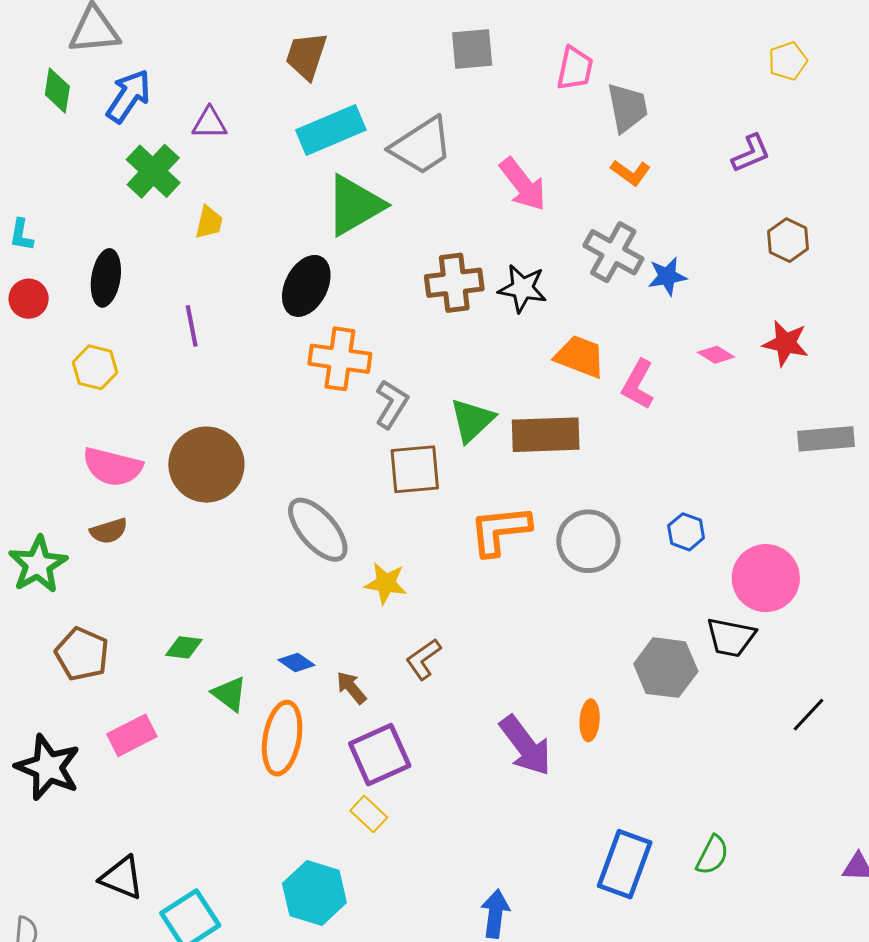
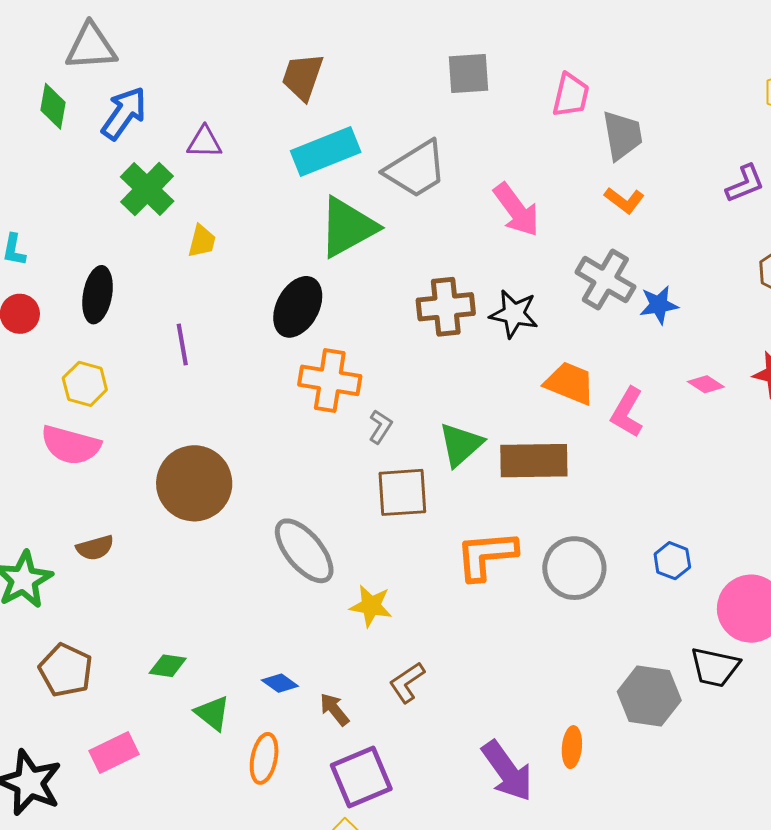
gray L-shape: (391, 404) -> (380, 427), size x0.7
pink semicircle: (112, 467) -> (71, 445), moved
orange ellipse: (282, 738) -> (264, 758), size x0.7

